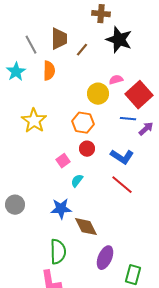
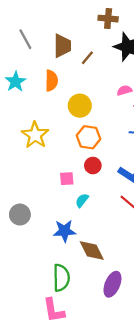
gray line: (31, 45) -> (25, 39), moved
yellow circle: (98, 94) -> (80, 106), moved
pink square: (63, 161) -> (67, 179), turned 32
gray circle: (15, 205) -> (20, 215), moved

